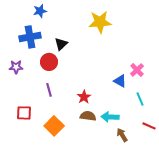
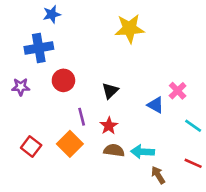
black triangle: (61, 44) -> (110, 91), moved
purple line: (49, 90) -> (82, 117), moved
cyan line: (140, 99) -> (193, 126), moved, turned -32
red square: (24, 113) -> (31, 146), turned 35
orange square: (54, 126) -> (70, 144), moved

